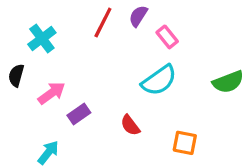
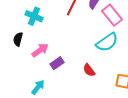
pink rectangle: (167, 37) -> (112, 15), size x1.5
cyan cross: (42, 39) -> (34, 16), turned -30

